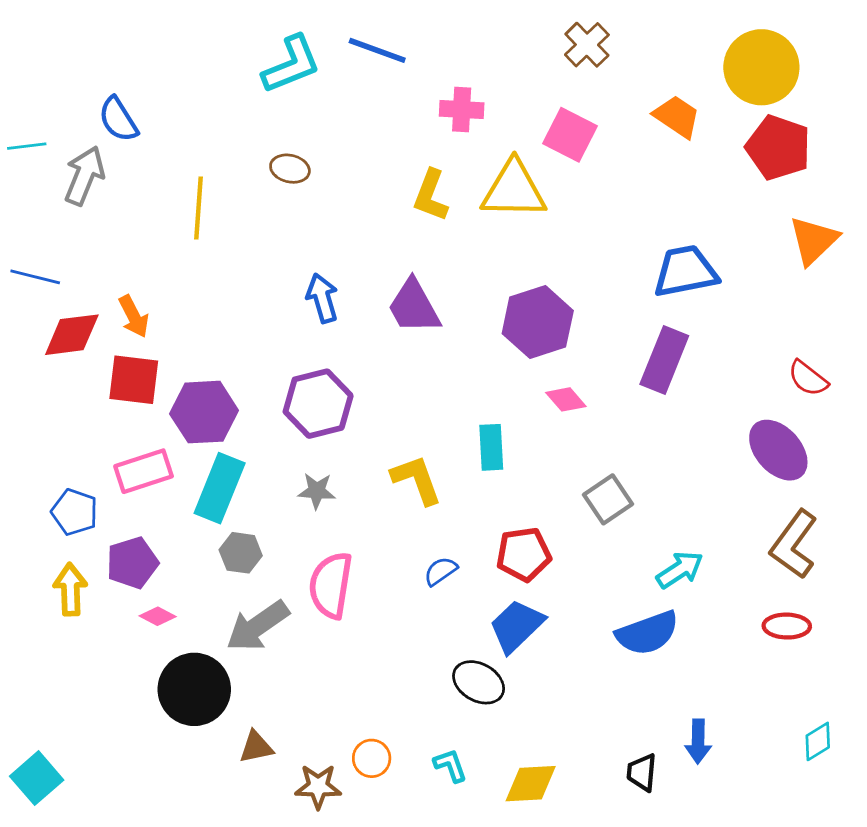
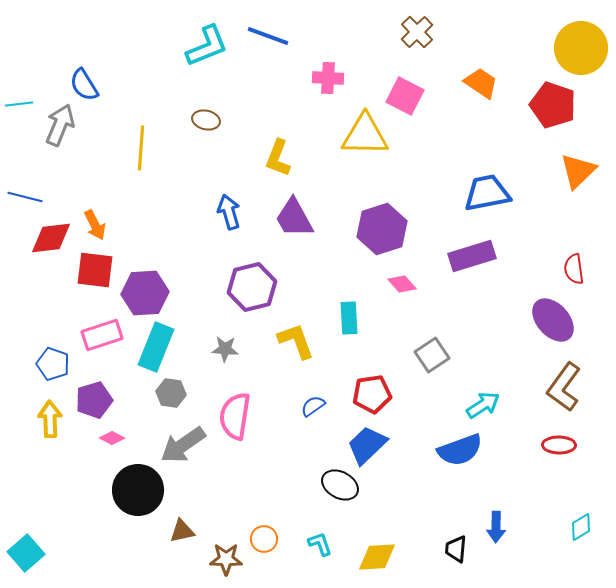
yellow circle: (761, 67) -> (581, 48), moved
yellow L-shape: (431, 195) -> (278, 158), moved
purple rectangle: (664, 360) -> (472, 256), turned 51
red semicircle: (808, 378) -> (574, 269), turned 44
purple hexagon: (318, 404) -> (252, 287), moved

